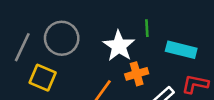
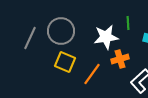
white star: (119, 46) -> (106, 37), turned 30
yellow square: (43, 78) -> (65, 62), moved

